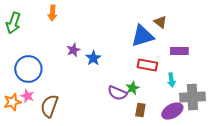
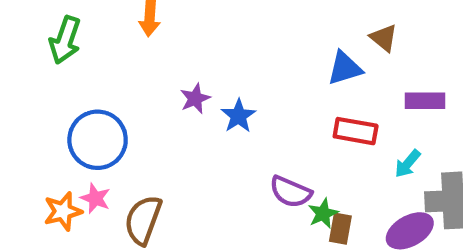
blue triangle: (142, 36) -> (345, 68), size x0.7
cyan arrow: (171, 80) -> (408, 164), turned 48
green star: (132, 88) -> (323, 213), moved

